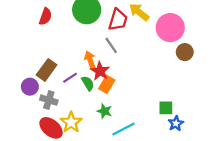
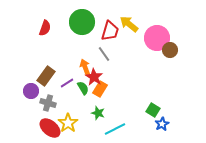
brown circle: (185, 52) -> (170, 50), moved
green square: (166, 108) -> (153, 110), turned 32

